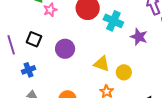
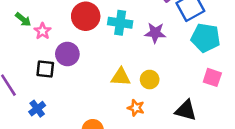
black square: (34, 39) -> (45, 69), moved
purple circle: (65, 49) -> (67, 54), moved

